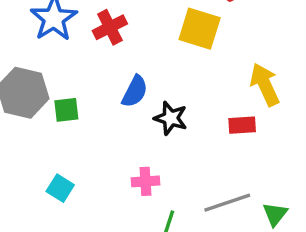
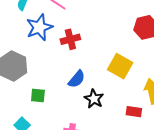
yellow square: (200, 29) -> (120, 66), moved
green square: (66, 110) -> (38, 95), moved

